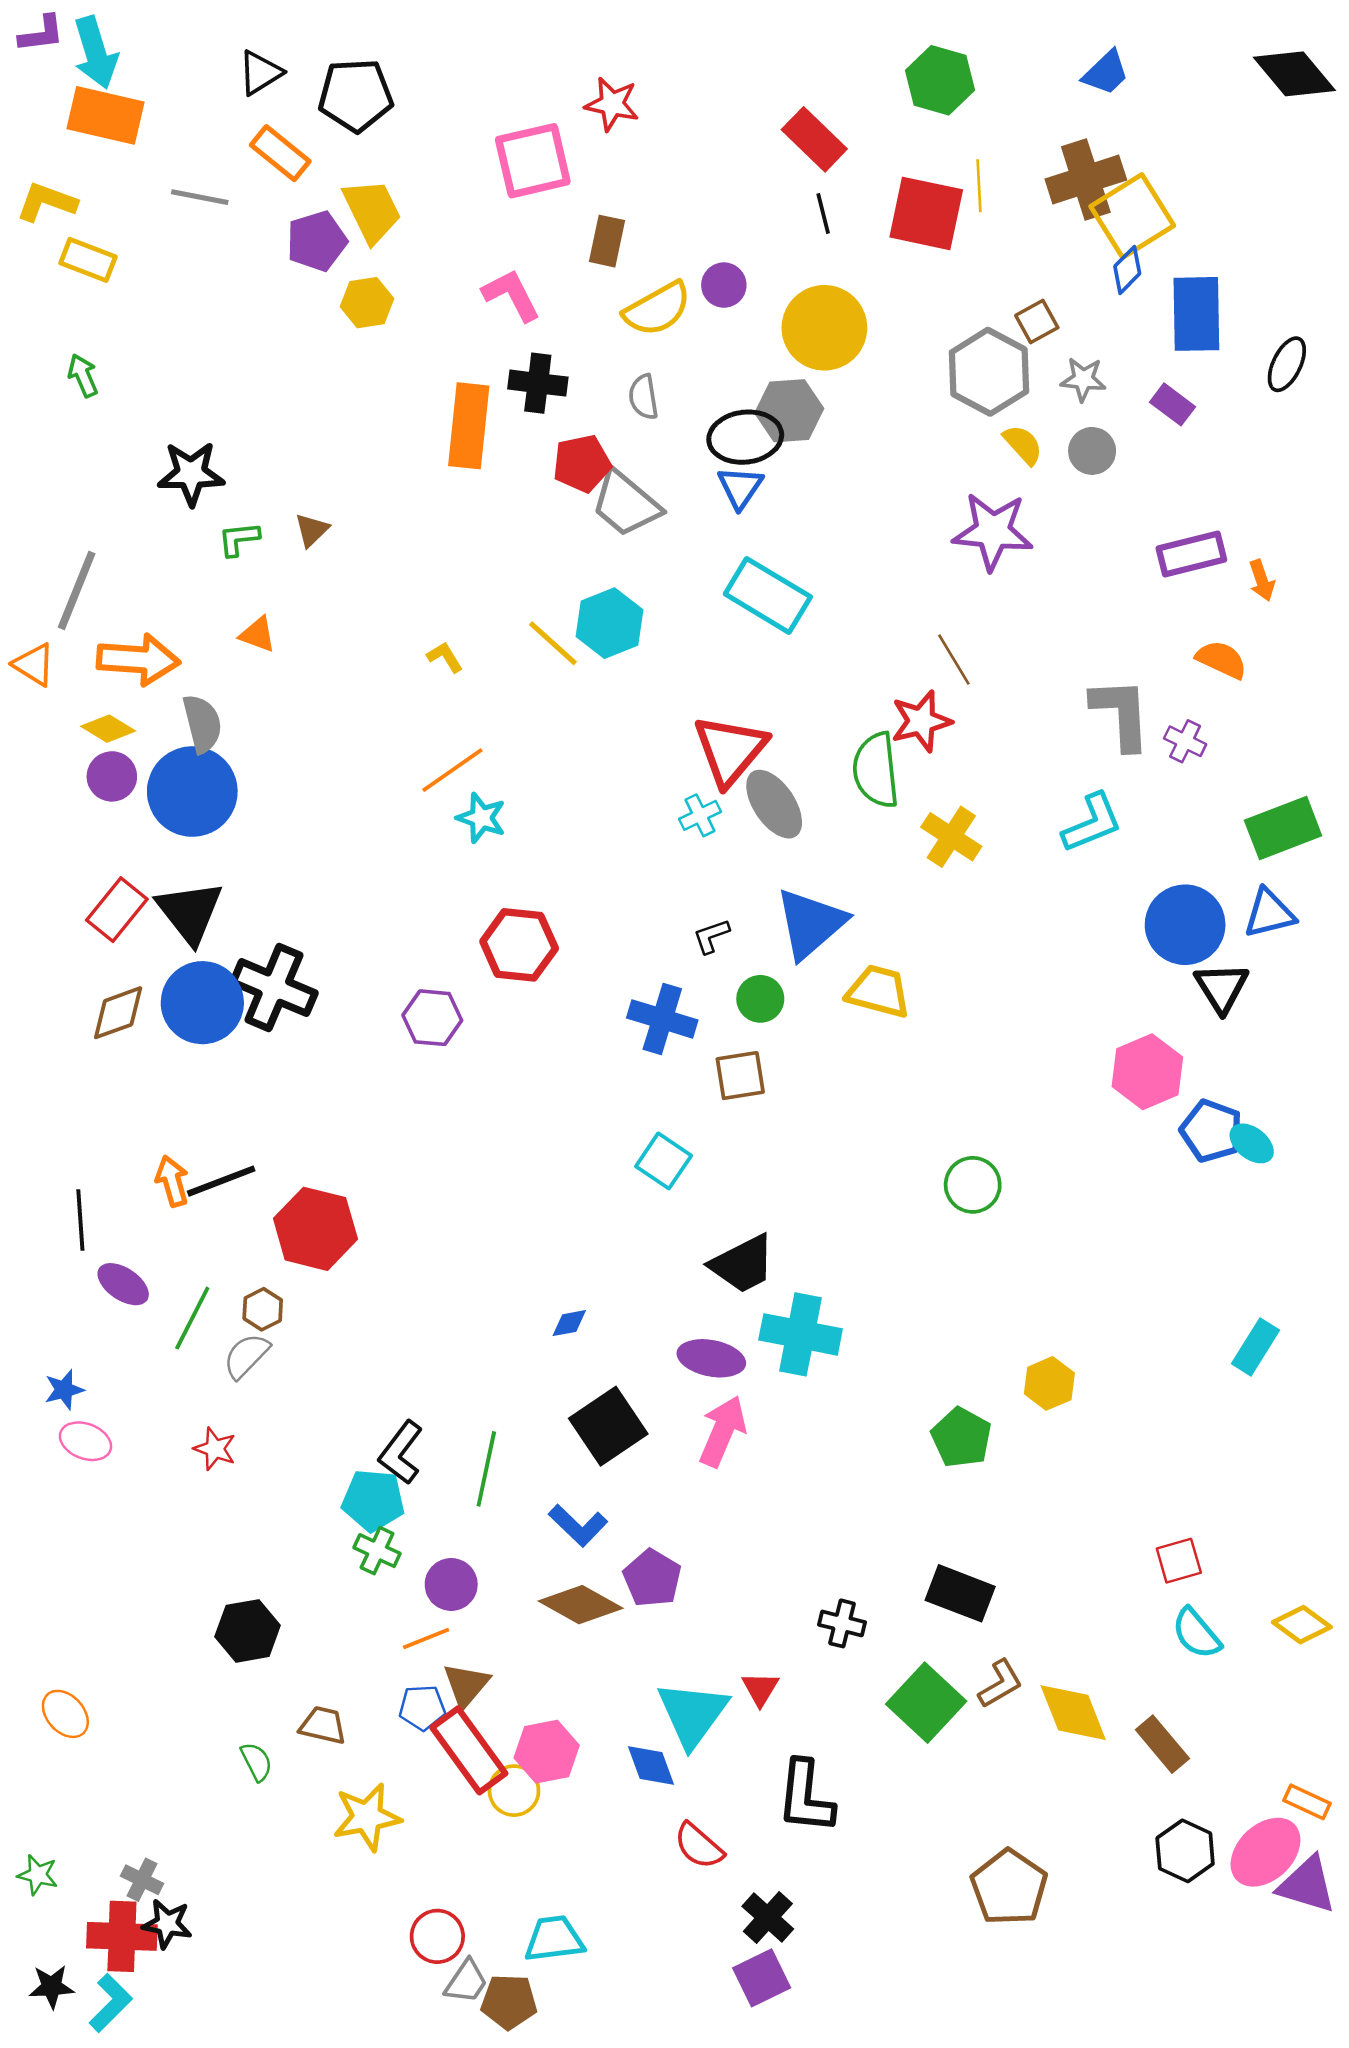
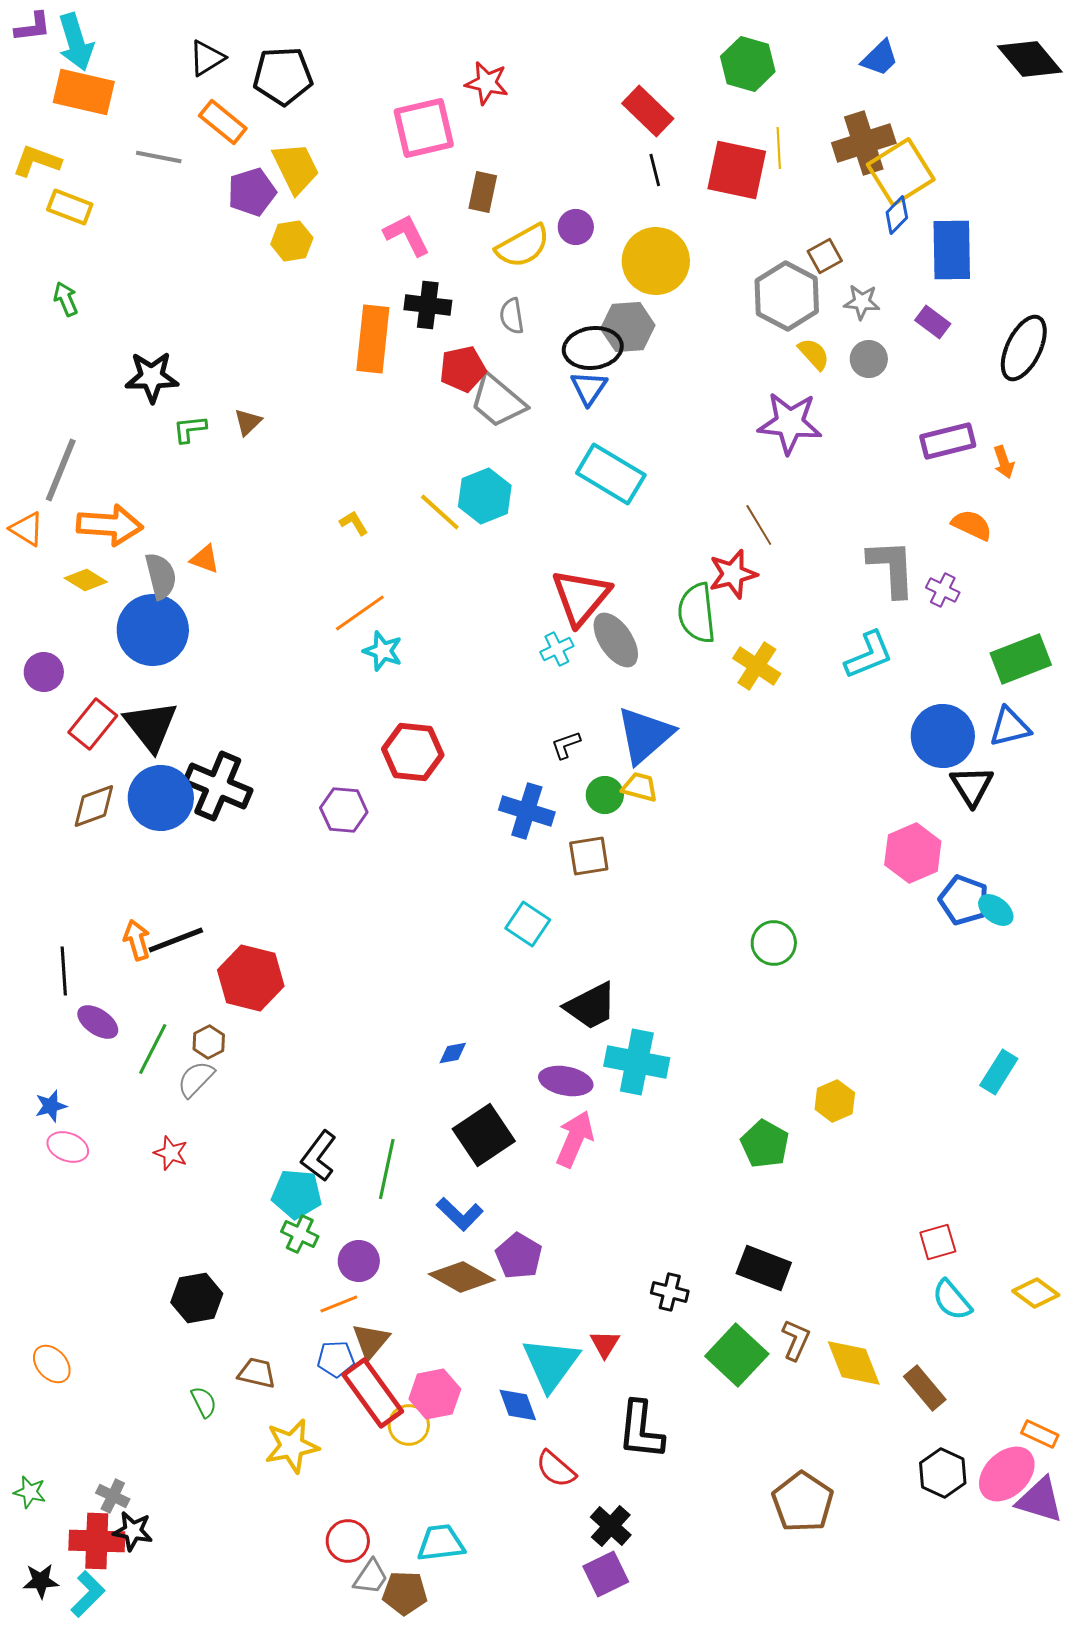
black ellipse: (1287, 364) -> (1024, 348), moved, size x1.5
orange triangle: (258, 634) -> (205, 559), moved
purple circle: (112, 776) -> (44, 672), moved
yellow trapezoid: (878, 991) -> (640, 787), moved, size x0.7
brown L-shape: (1000, 1684) -> (796, 1340), turned -36

